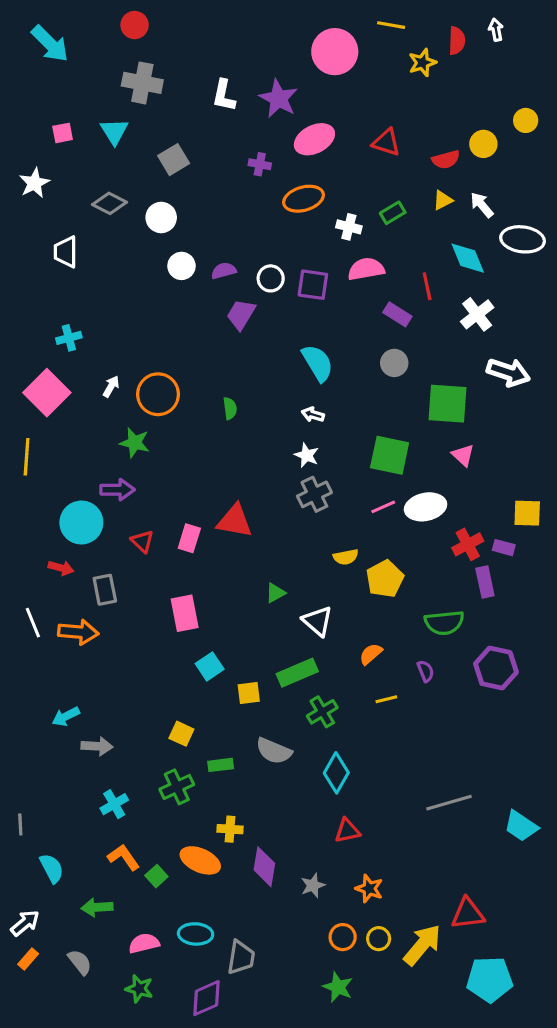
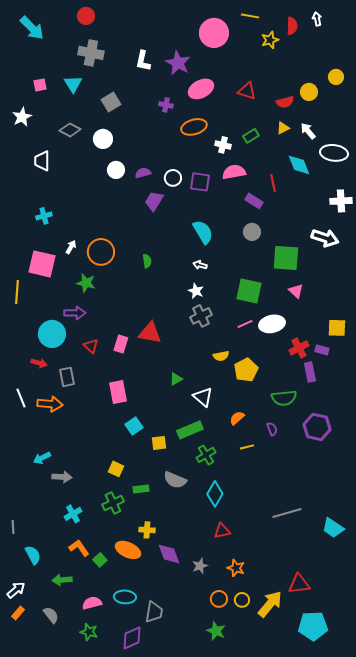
white cross: (477, 314) -> (341, 201), moved, turned 35
pink square: (47, 393) -> (42, 264), moved, turned -32
purple diamond: (264, 867) -> (169, 554), turned -30

